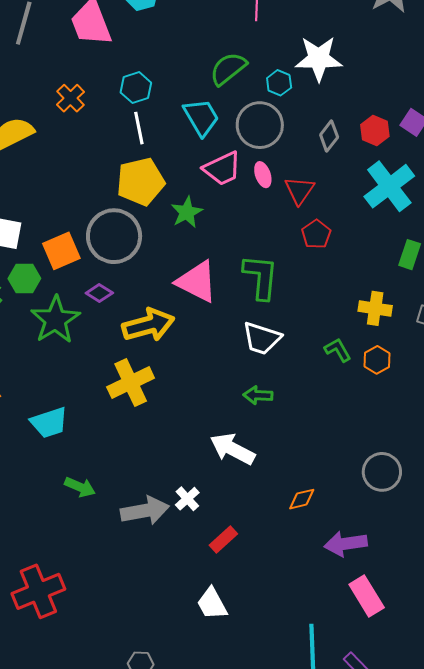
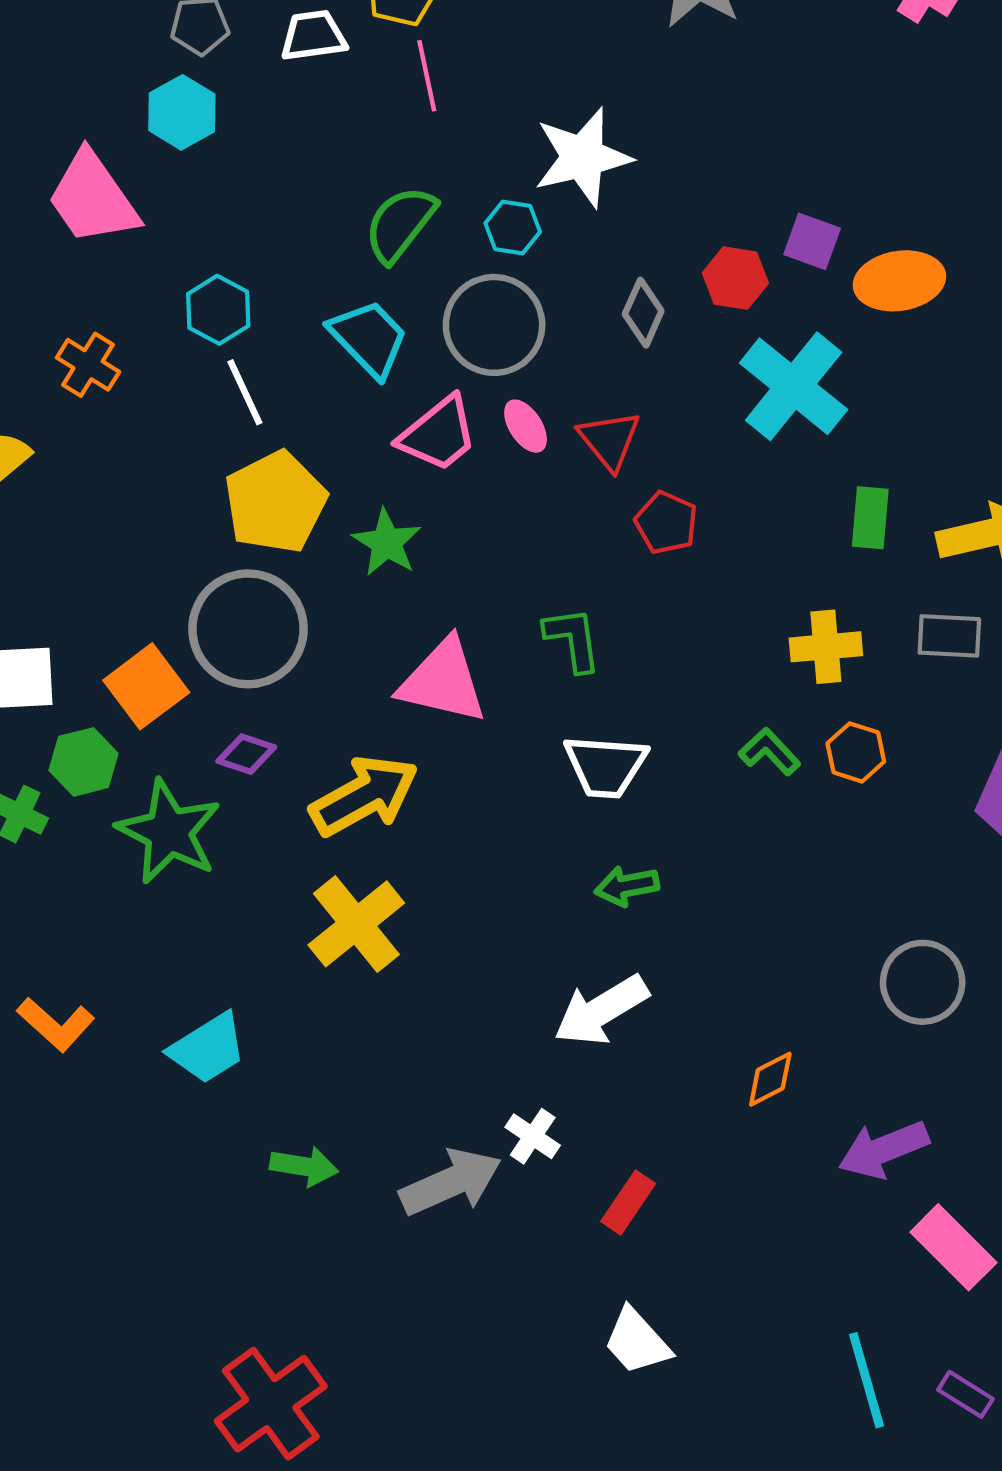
green L-shape: (261, 277) -> (573, 639), size x0.7
white arrow: (232, 449) -> (601, 1010), turned -45

